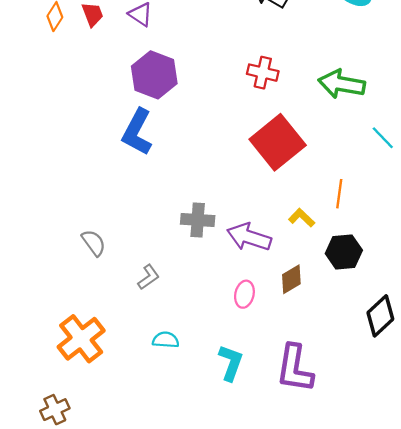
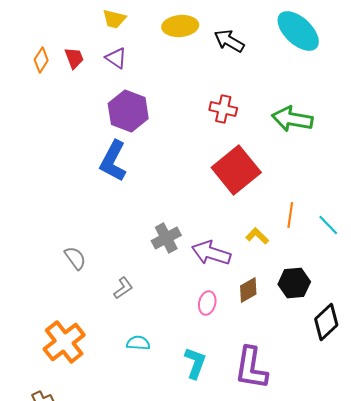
cyan line: (383, 138) -> (328, 225), moved
gray cross: (198, 220) -> (166, 238), turned -32
black hexagon: (344, 252) -> (294, 283), moved

